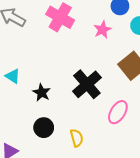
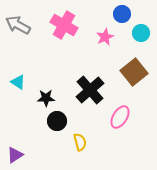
black star: (42, 93) -> (46, 98), turned -30
black circle: (44, 128) -> (57, 121), moved

